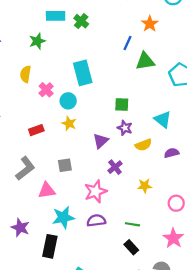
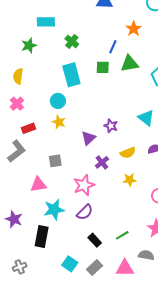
green cross: (81, 21) -> (72, 41), moved
pink cross: (46, 90) -> (17, 104), moved
green square: (122, 104) -> (103, 67), moved
yellow semicircle: (143, 145) -> (128, 153), moved
gray L-shape: (25, 168) -> (17, 151), moved
purple semicircle: (96, 221) -> (85, 212), turned 144
green line: (132, 224) -> (122, 235), moved, turned -40
black rectangle: (131, 247) -> (95, 240), moved

